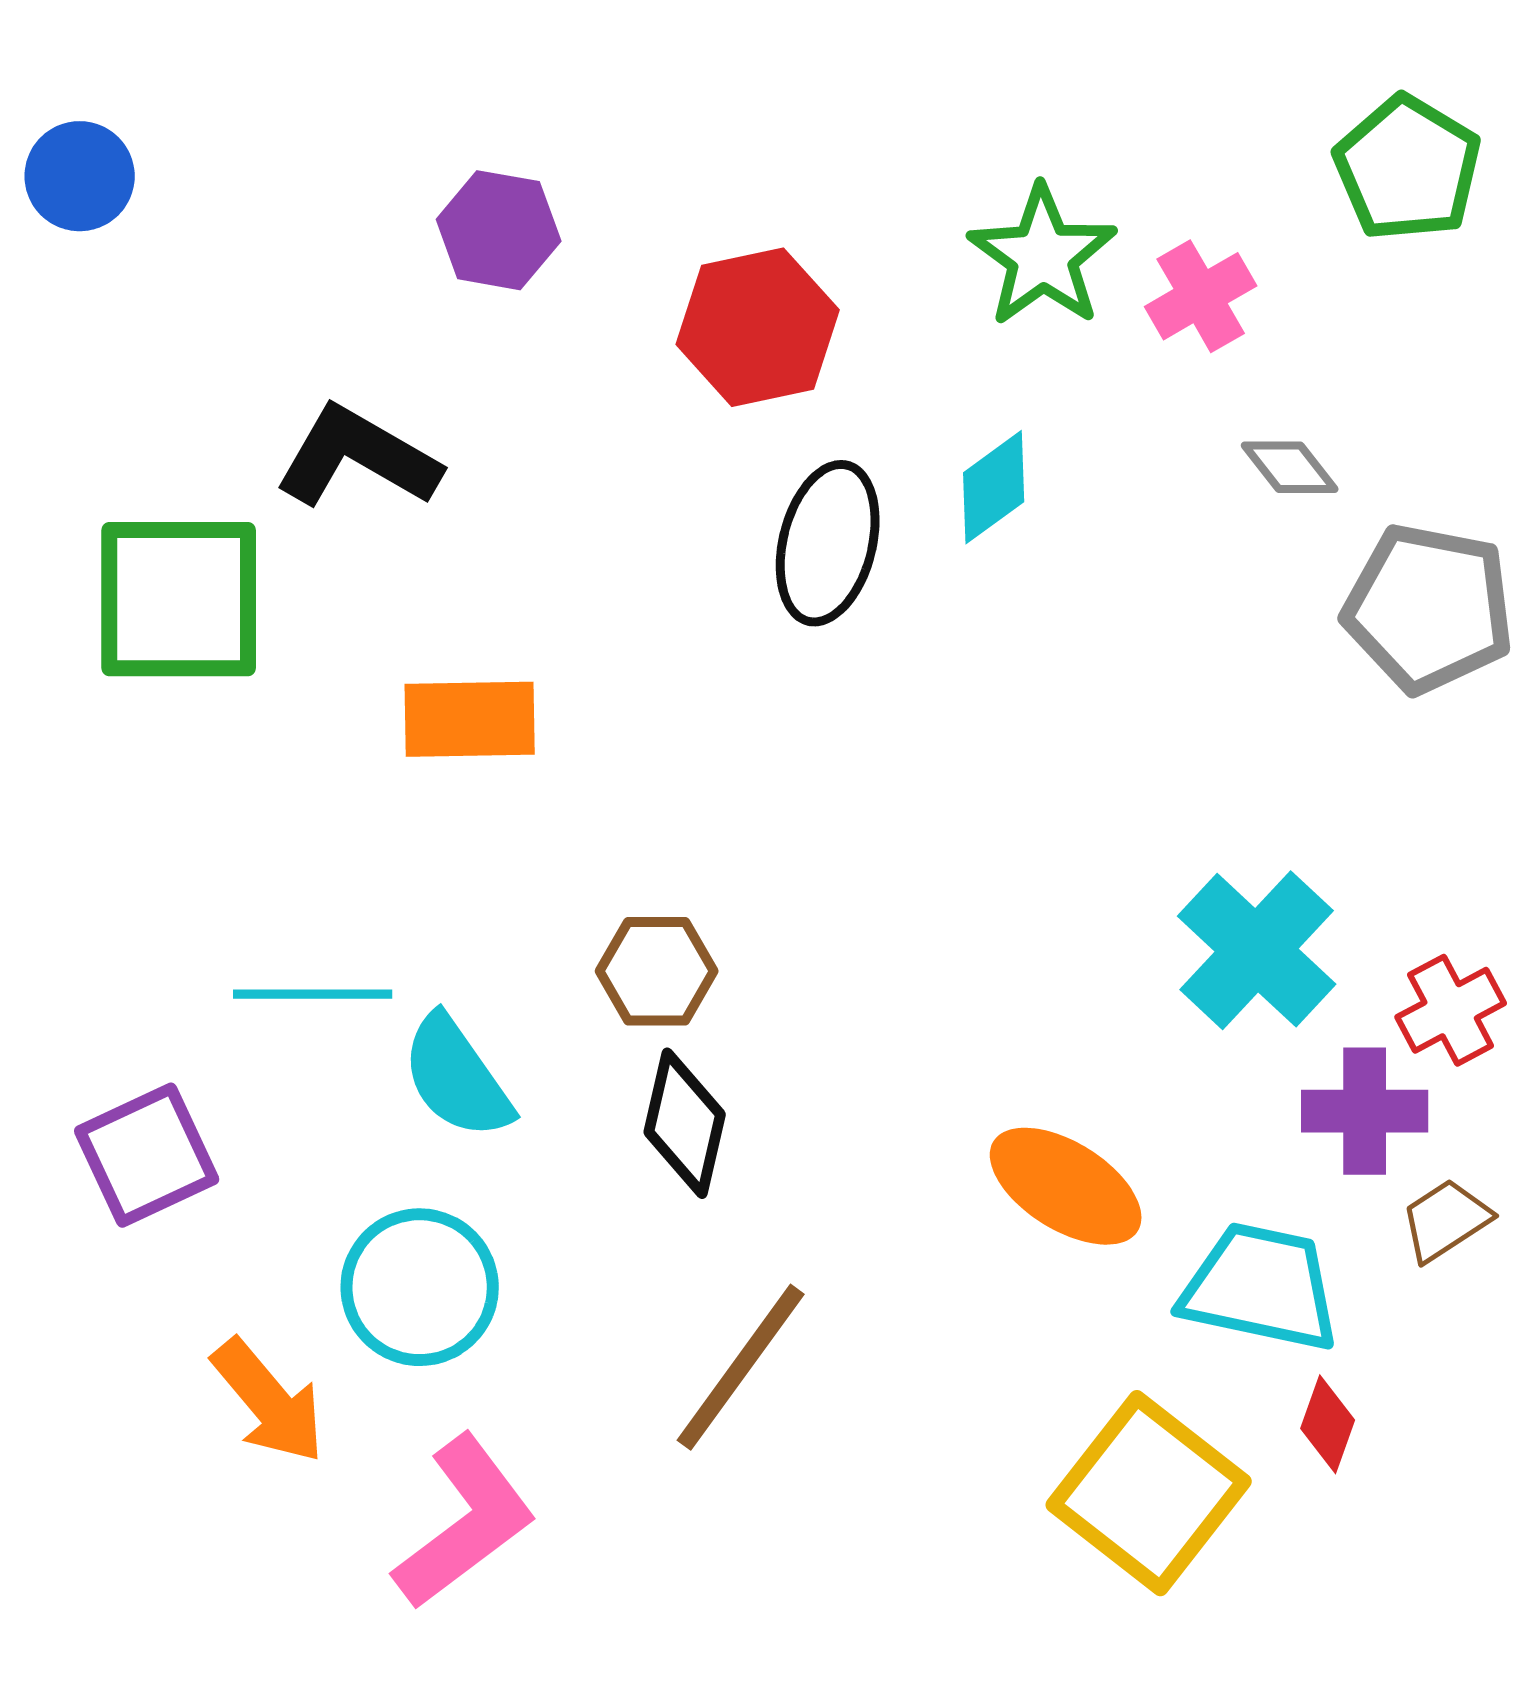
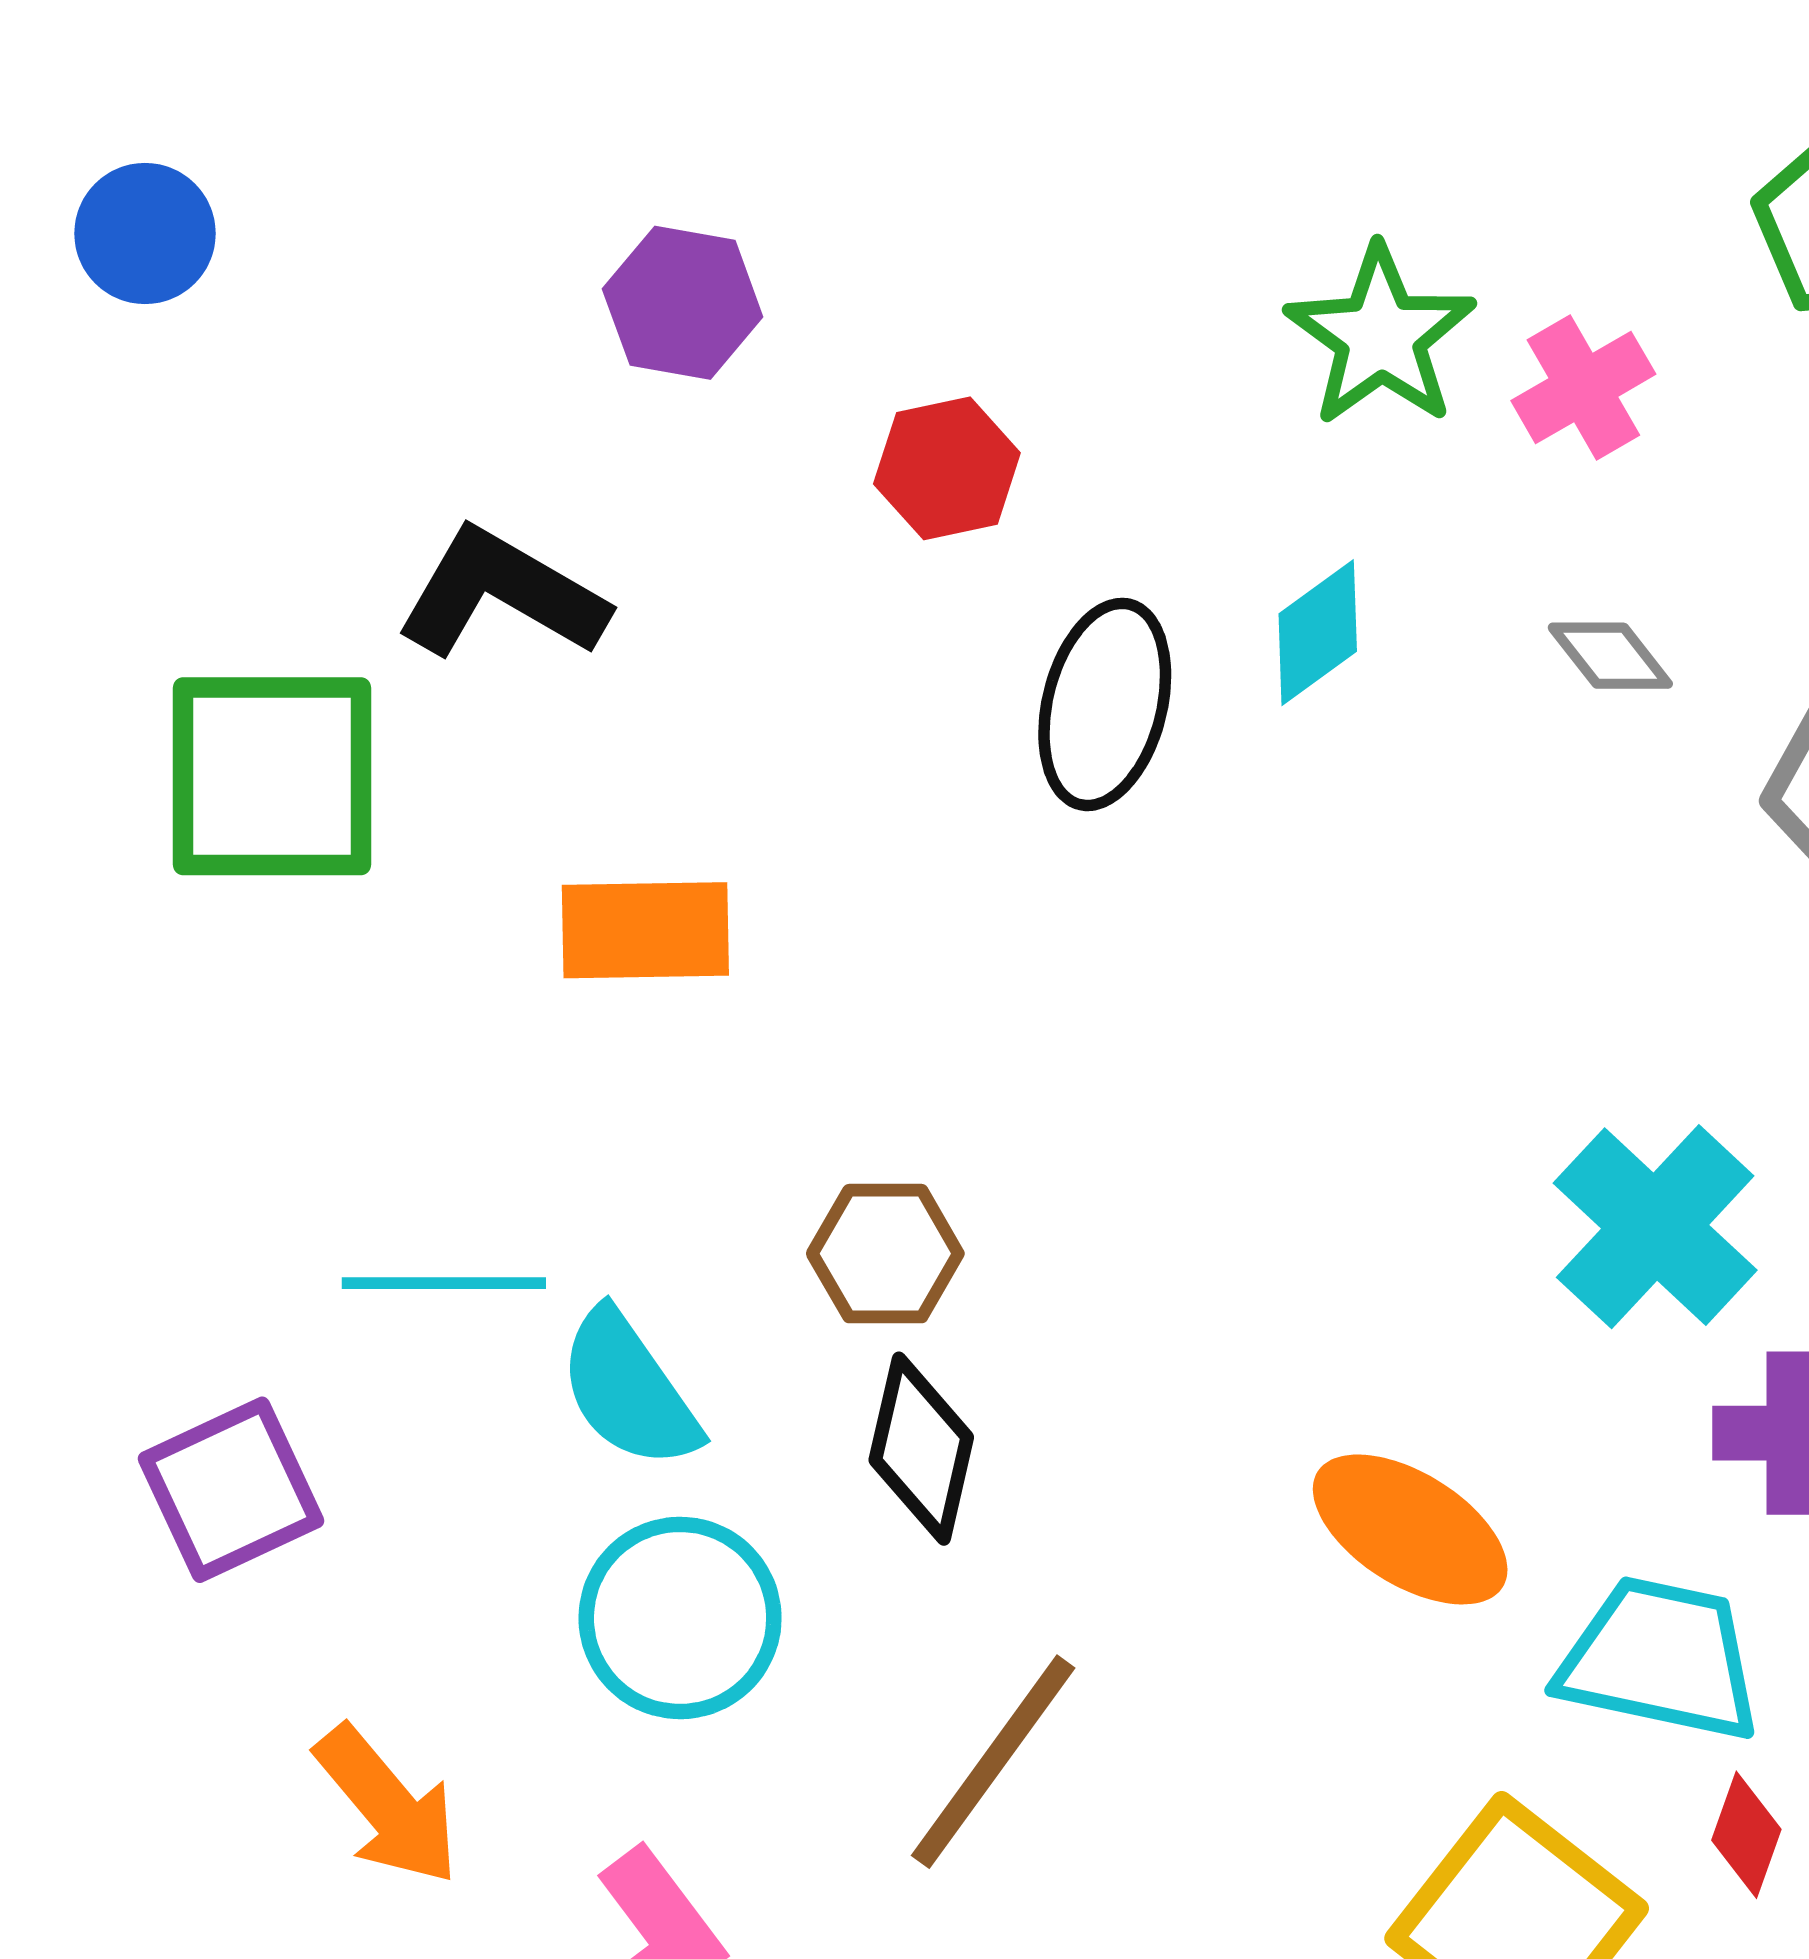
red hexagon: (758, 327) -> (947, 468), moved, size x0.7
gray diamond: (1290, 467) -> (1610, 656), moved
cyan circle: (420, 1287) -> (680, 1618), moved

